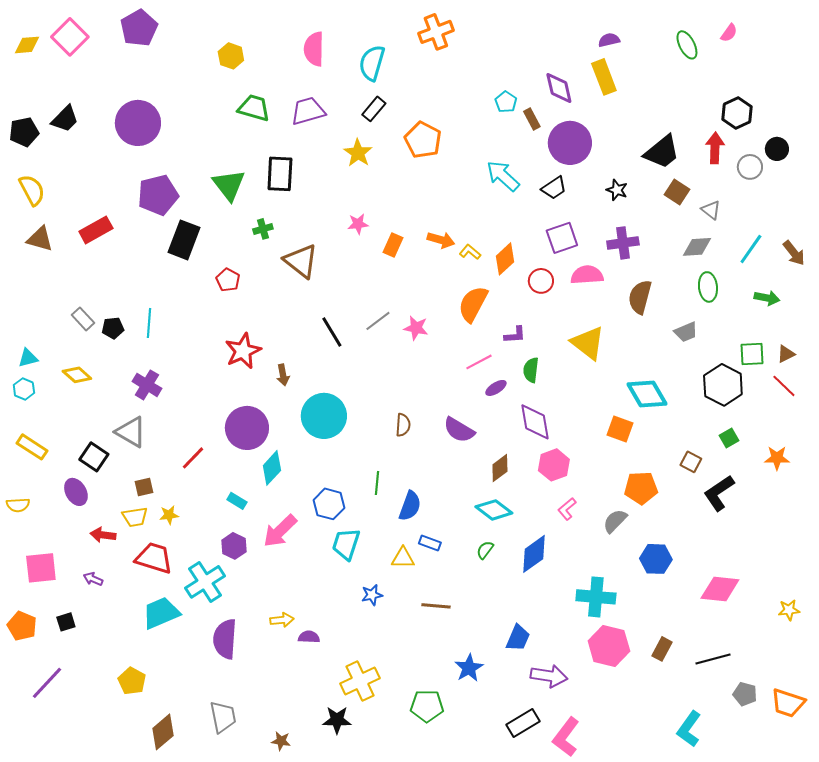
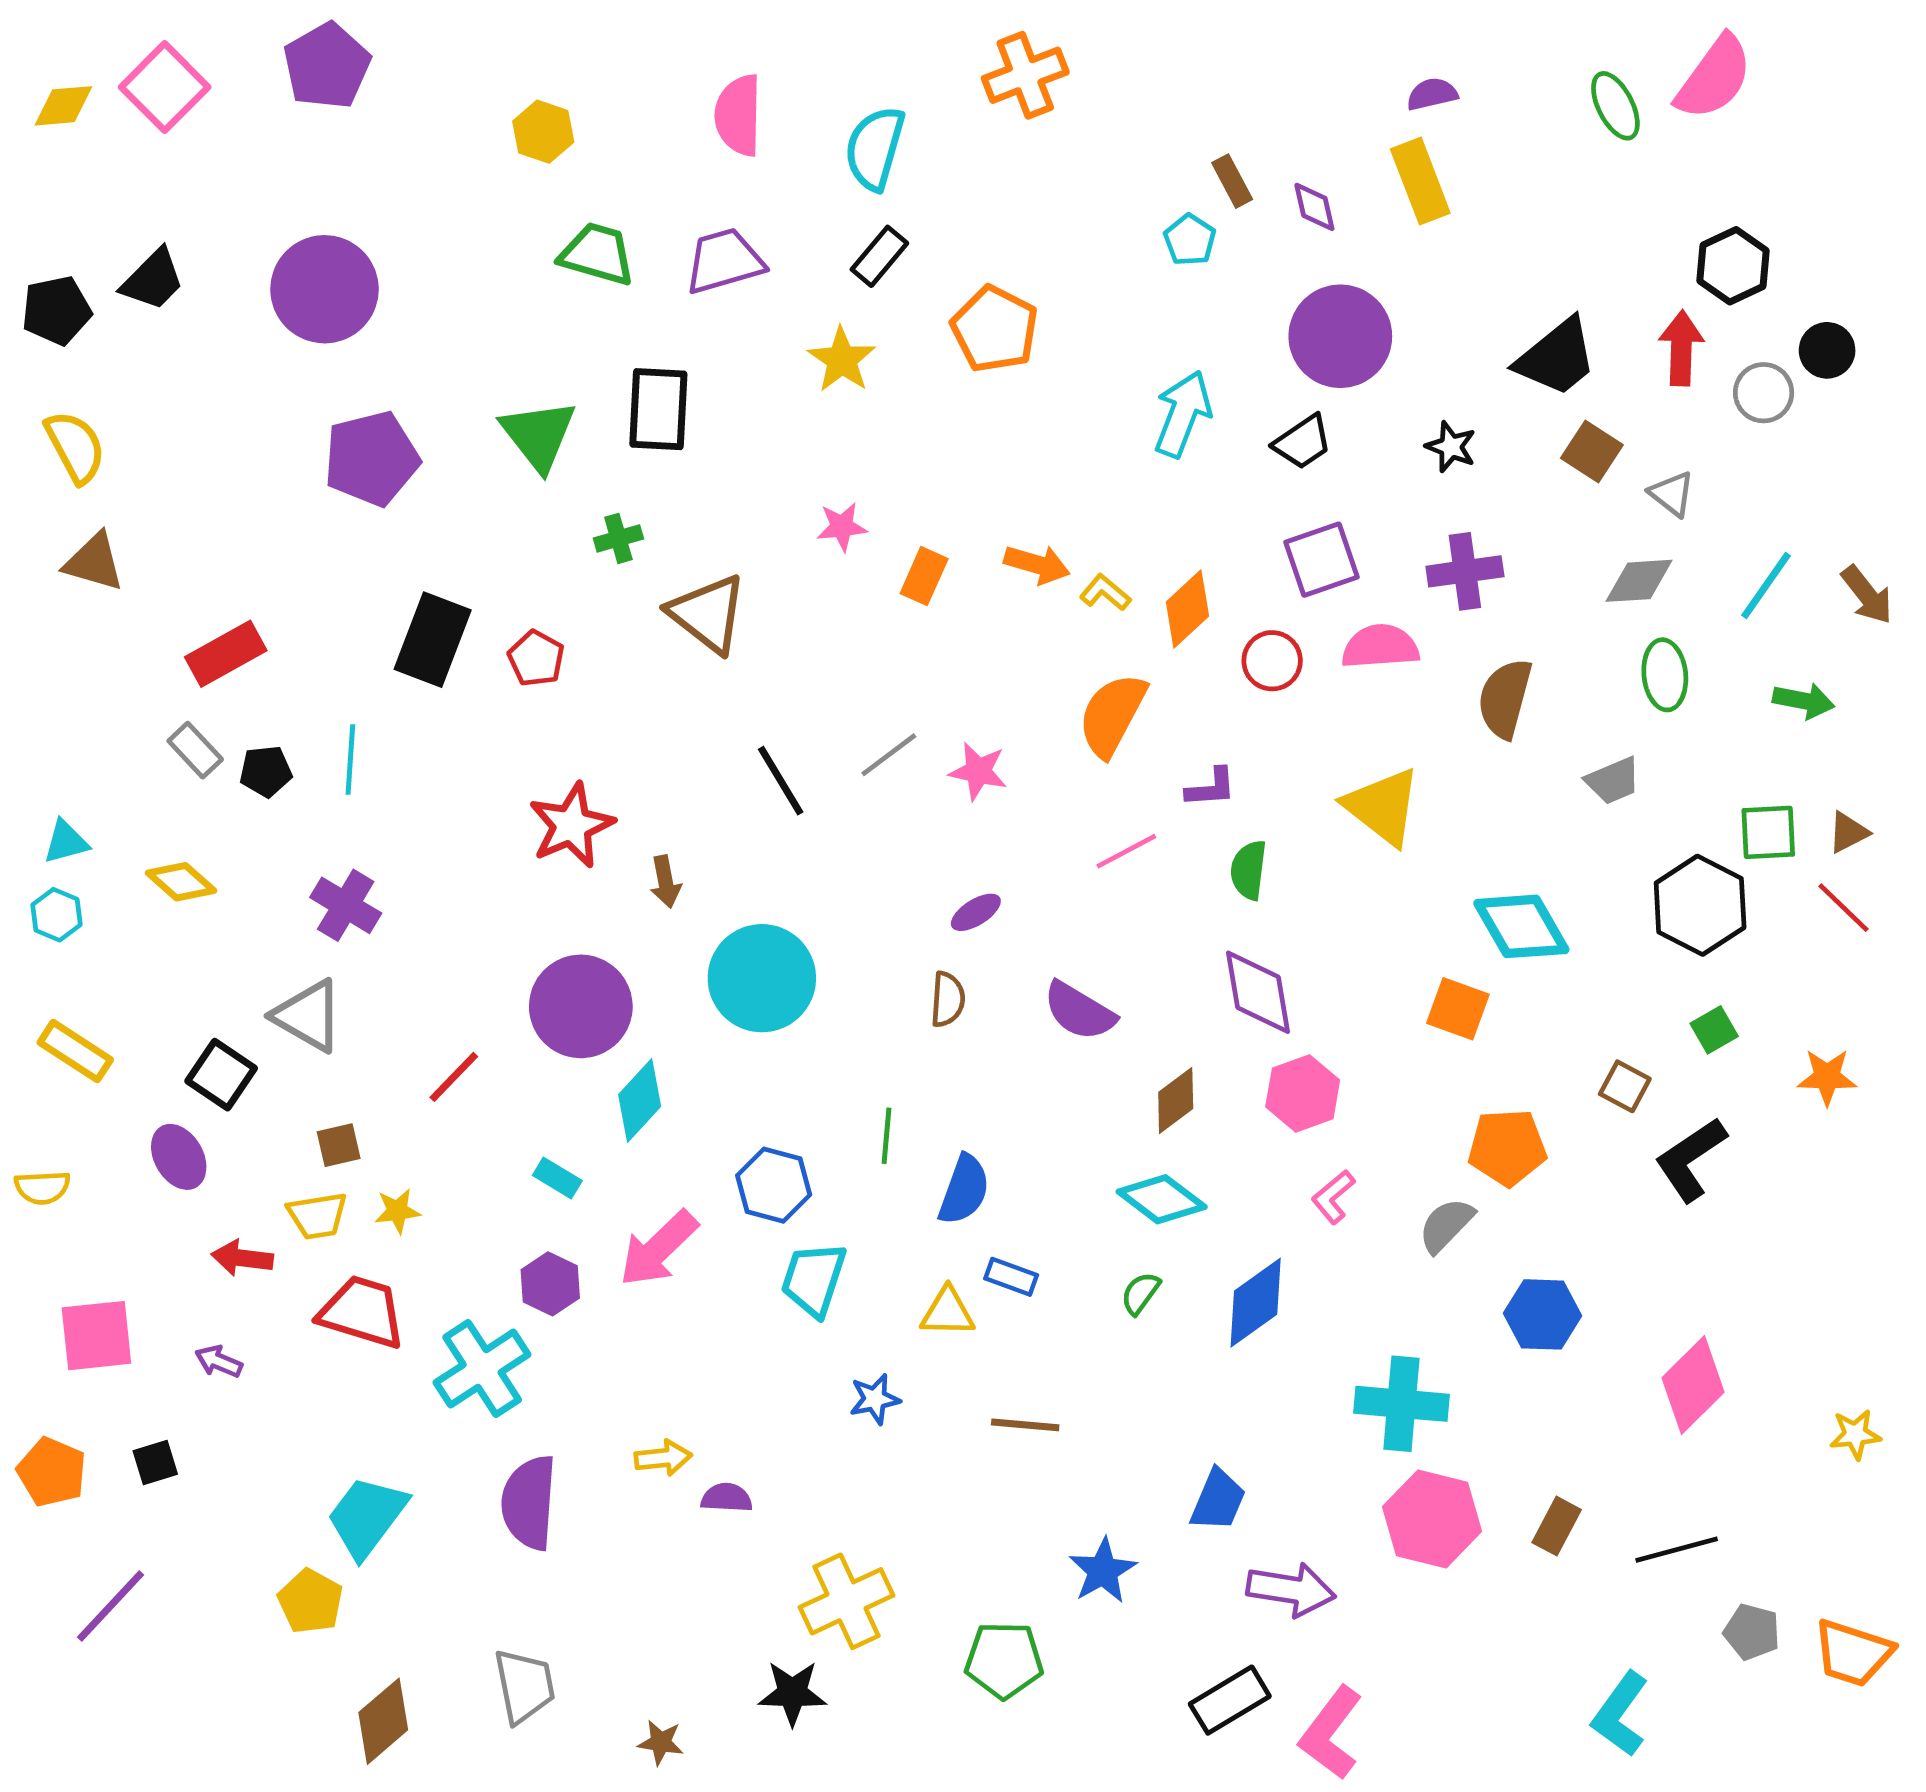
pink semicircle: (729, 33) -> (1714, 78), size x2.0
purple diamond: (559, 88) -> (1314, 207), size x0.7
brown rectangle: (532, 119) -> (1232, 181), moved
cyan arrow: (503, 176) -> (1183, 414), turned 69
red rectangle: (96, 230) -> (226, 654), moved
black rectangle: (184, 240) -> (433, 640), moved
purple ellipse: (496, 388) -> (976, 912), moved
pink diamond: (720, 589) -> (1693, 1385), turned -51
cyan trapezoid: (161, 613) -> (367, 1517), moved, turned -30

